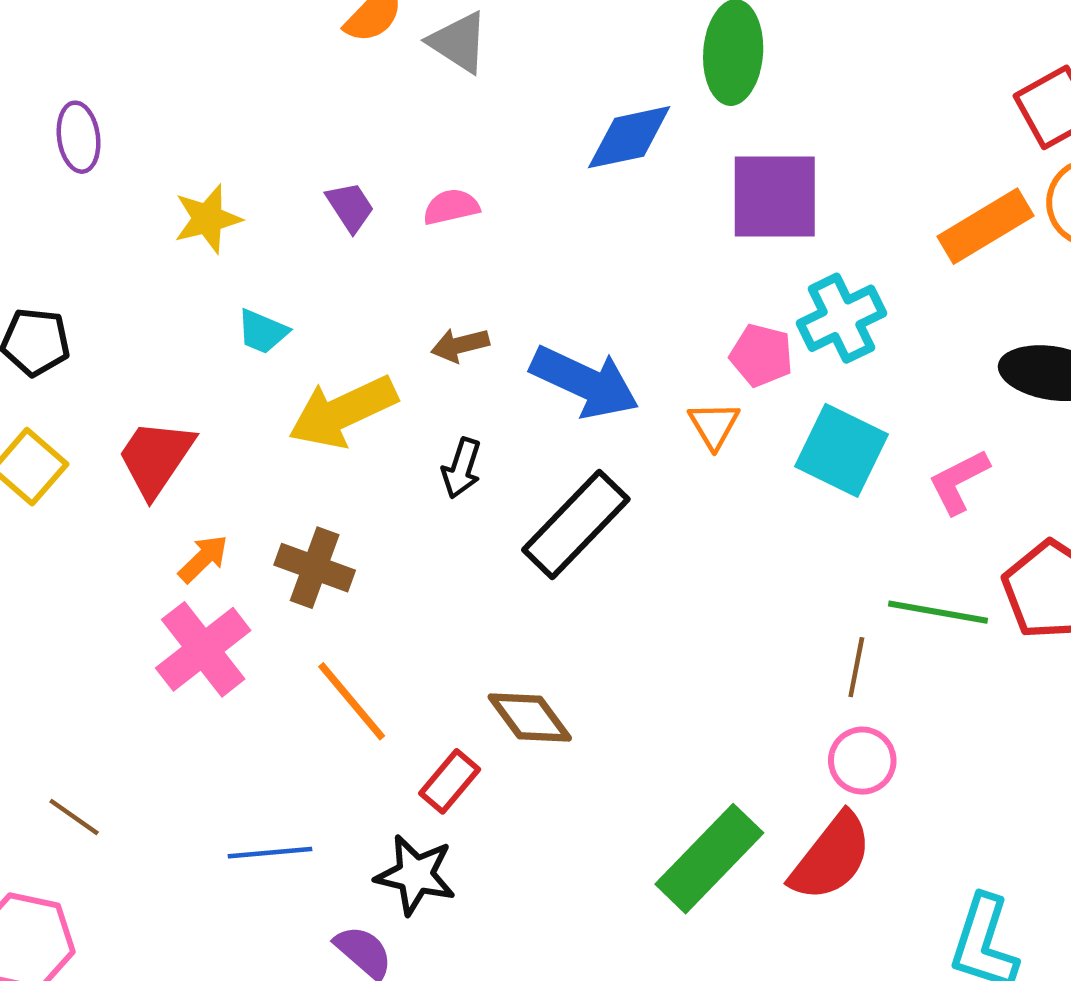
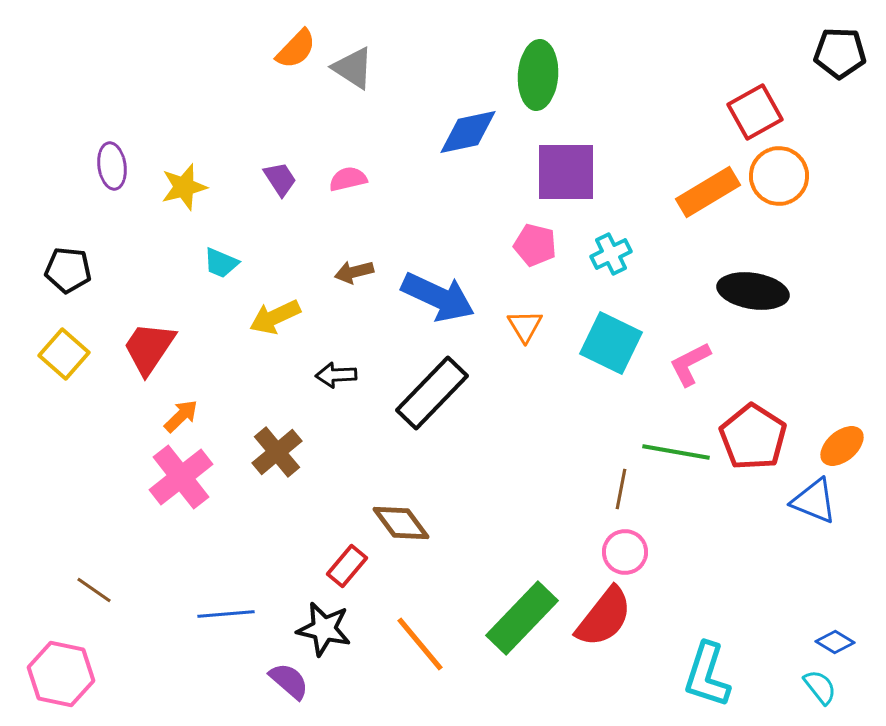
purple ellipse: (79, 137) -> (112, 166), moved
cyan cross: (841, 318) -> (611, 254), size x0.7
pink pentagon: (761, 355) -> (535, 245), moved
yellow arrow: (343, 412) -> (275, 317), size x0.7
black arrow: (461, 468) -> (336, 375), moved, turned 69
brown cross: (315, 568) -> (277, 452), moved, turned 30
orange line: (352, 701) -> (420, 644), moved

